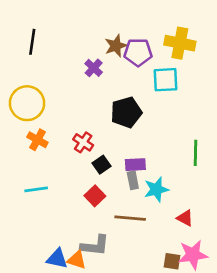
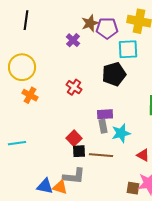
black pentagon: (126, 112) -> (114, 74), moved
red cross: (83, 142) -> (74, 87), moved
black square: (101, 165) -> (79, 151), moved, turned 32
cyan line: (36, 189) -> (17, 143), moved

